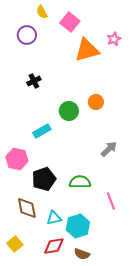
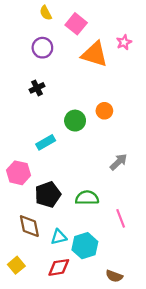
purple circle: (27, 35) -> (42, 48), moved
orange triangle: (87, 50) -> (95, 54), turned 32
brown semicircle: (82, 254) -> (114, 276), moved

